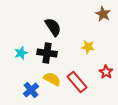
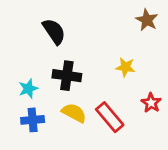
black semicircle: (53, 27) -> (54, 31), moved
cyan star: (21, 53) -> (28, 89), moved
blue cross: (31, 90) -> (33, 120), moved, turned 35

